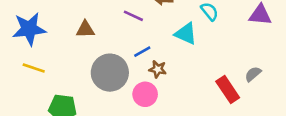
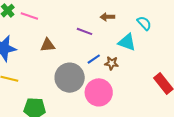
brown star: (158, 69) -> (112, 63), moved
pink circle: (145, 94) -> (99, 92), size x1.4

